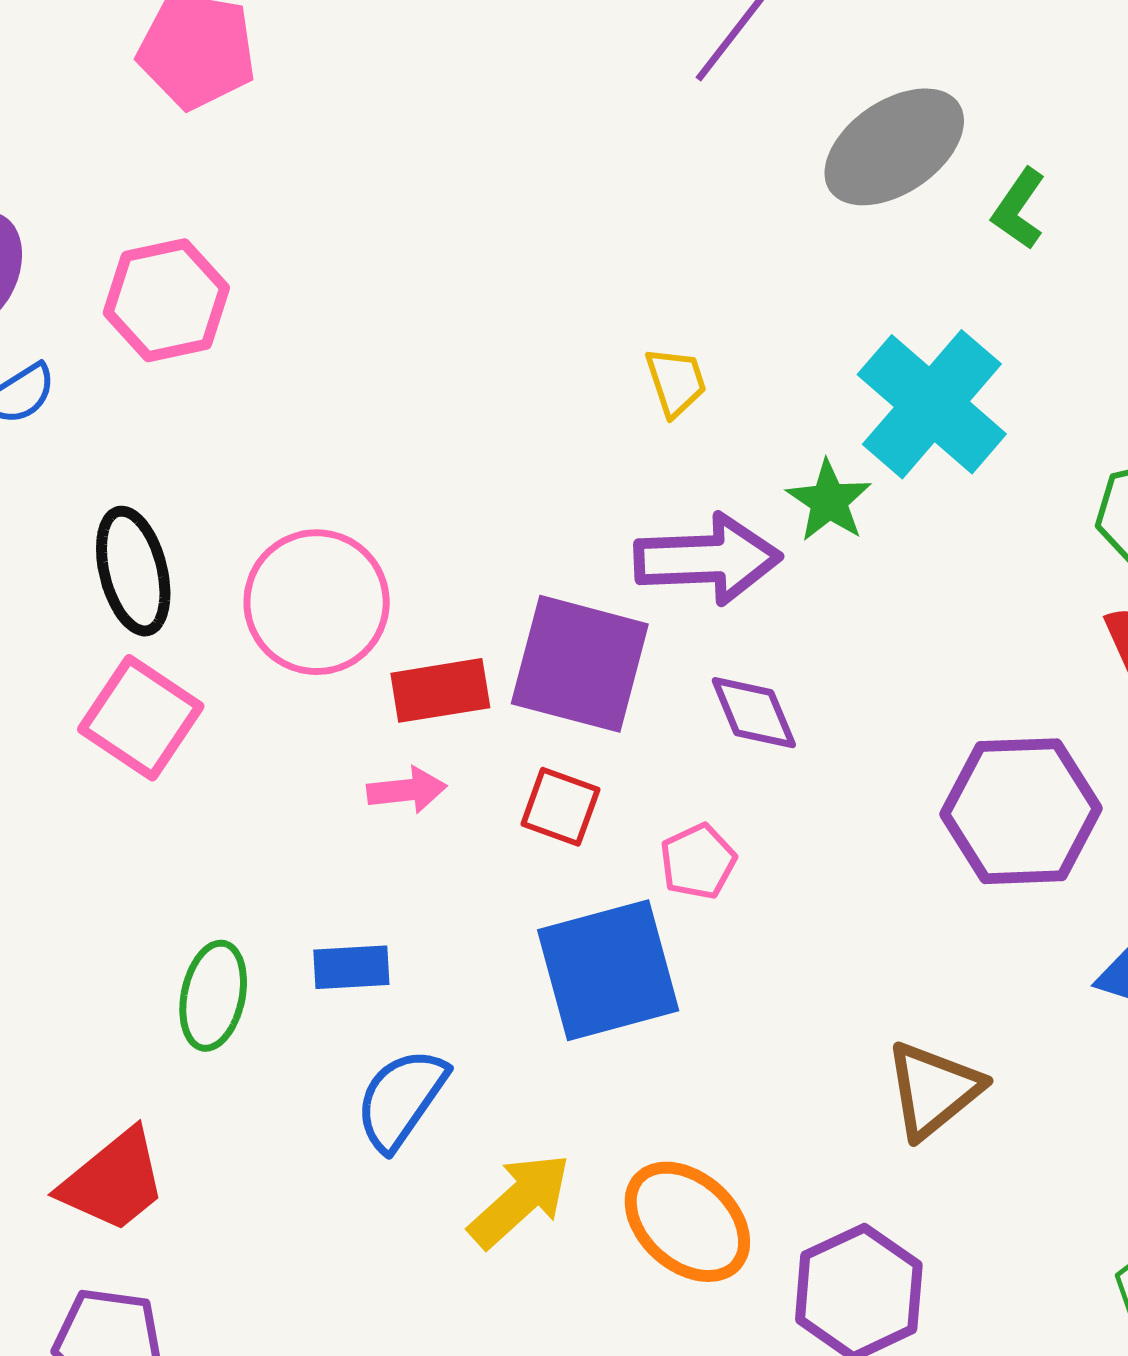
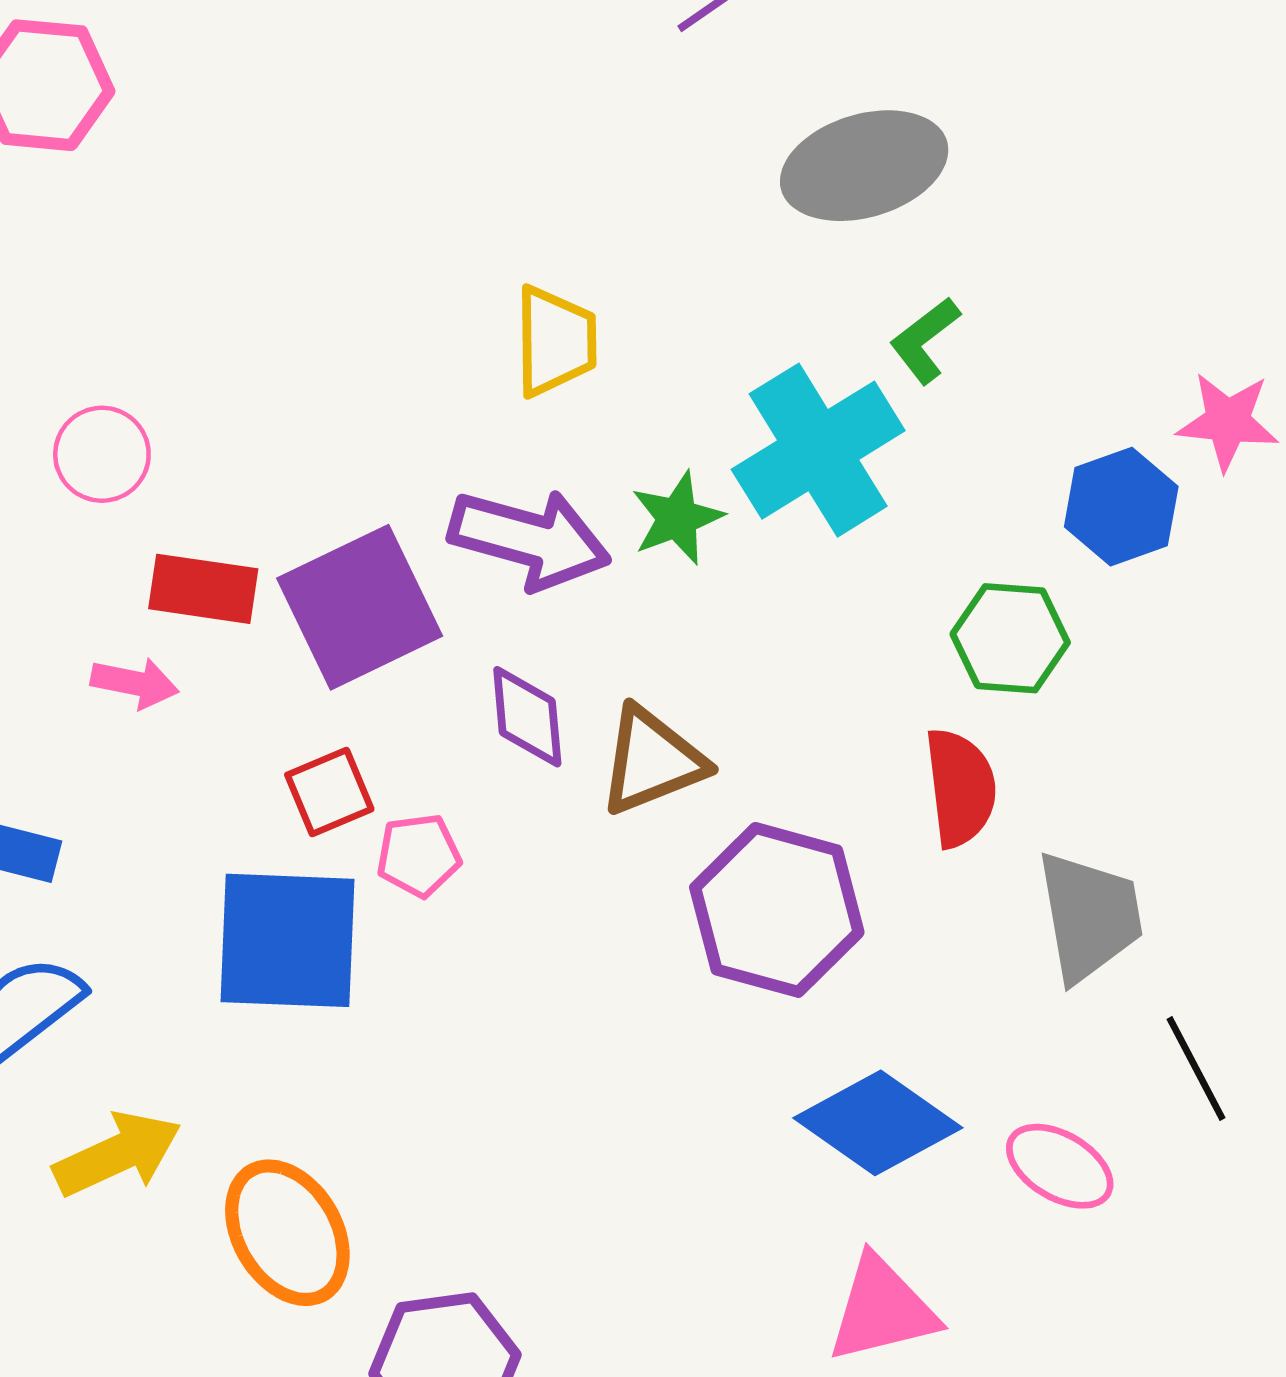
green L-shape: (1019, 209) -> (925, 340), moved
yellow trapezoid: (676, 382) -> (555, 341), size x1.4
pink circle: (317, 602) -> (102, 454), size x0.6
purple square: (580, 664) -> (360, 607), turned 32
red square: (560, 807) -> (329, 792), moved, turned 30
brown triangle: (933, 1090) -> (652, 761), moved

